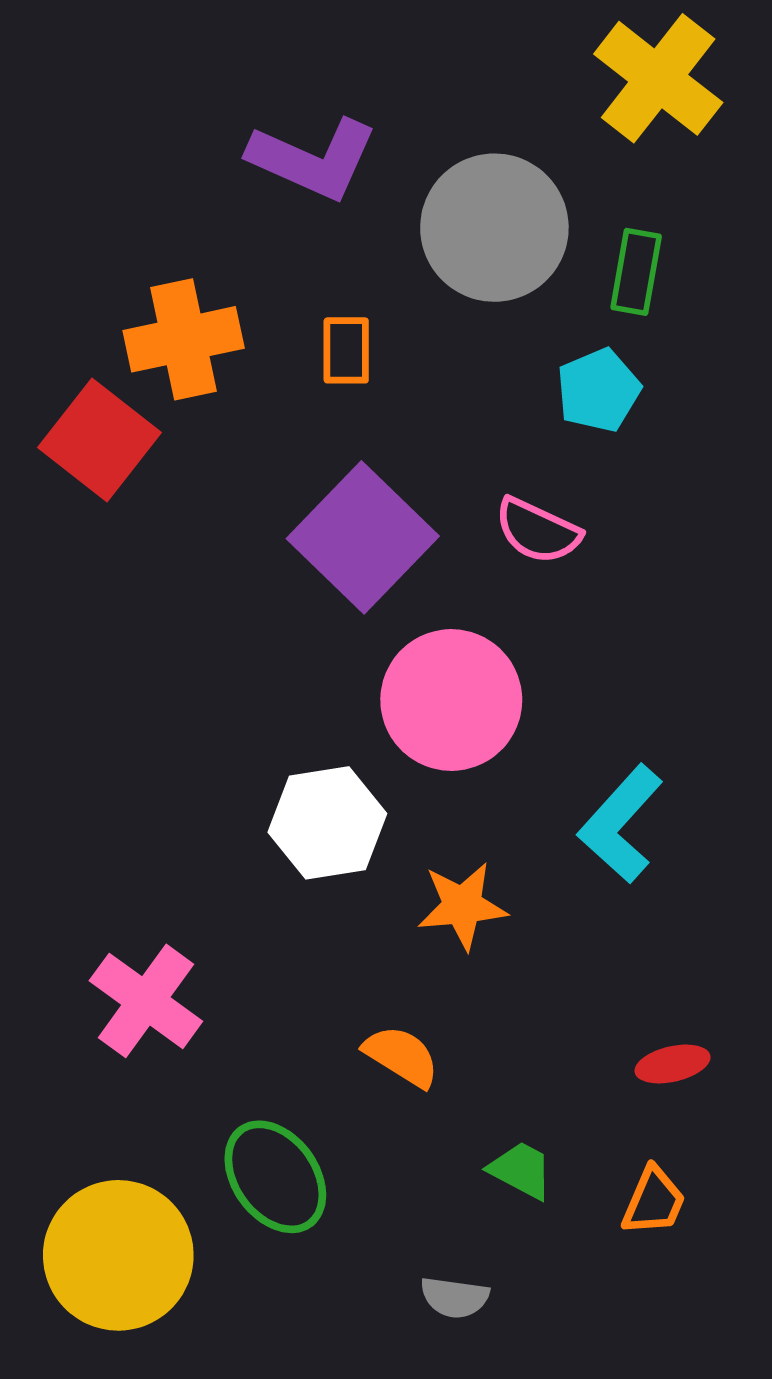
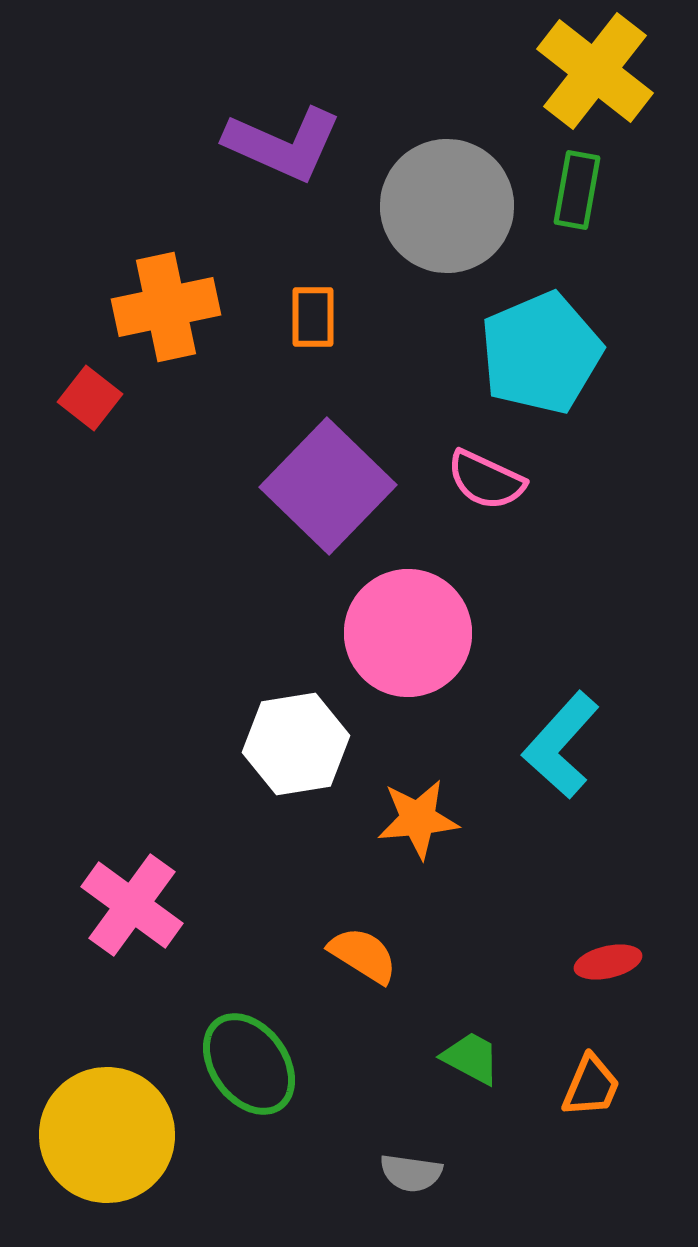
green rectangle: (636, 272) -> (577, 190), moved
cyan pentagon: (598, 390) -> (541, 353), size x1.6
red square: (99, 440) -> (90, 398), size x0.6

